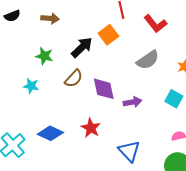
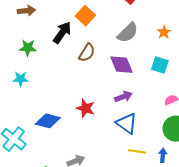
brown semicircle: (74, 79) -> (87, 53), moved
purple diamond: (104, 89) -> (122, 65), moved
purple arrow: (133, 102) -> (123, 97), moved

